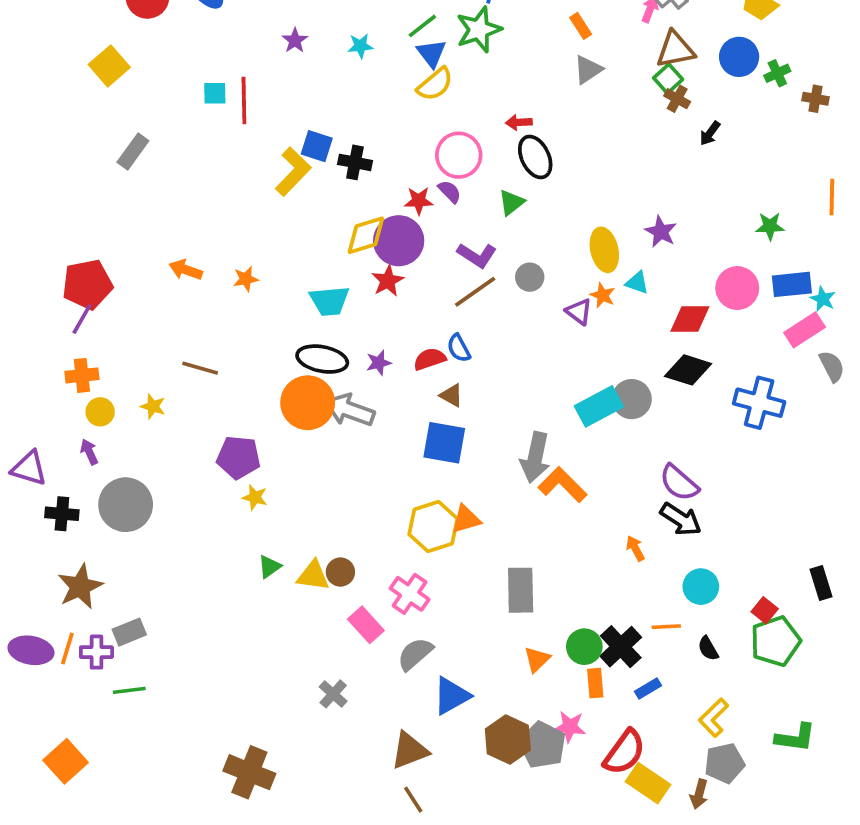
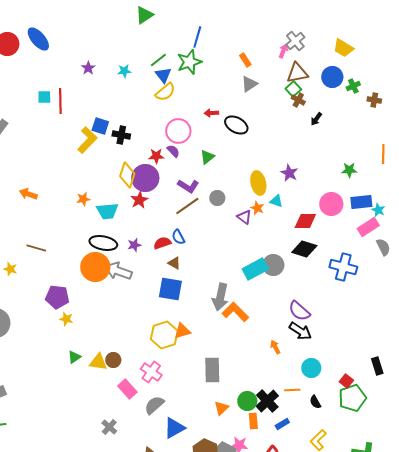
black ellipse: (535, 157) -> (236, 125), moved, turned -35
yellow diamond: (366, 235) -> (127, 175), turned -55
orange star: (246, 279) -> (83, 199), moved

